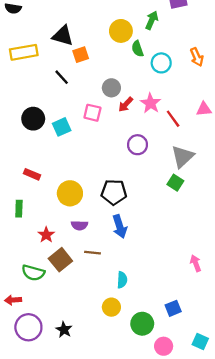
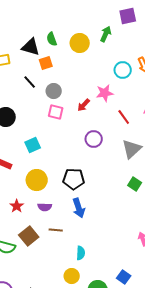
green semicircle: (137, 49) -> (52, 39), moved
cyan circle: (161, 63) -> (123, 70), moved
gray circle: (111, 88) -> (54, 91), moved
pink star: (151, 103) -> (105, 93), moved, turned 30
cyan square: (62, 127) -> (33, 145), moved
green square: (175, 183) -> (135, 184), moved
red star: (46, 235) -> (17, 206), moved
blue square: (173, 308) -> (124, 277), turned -32

